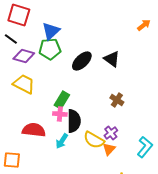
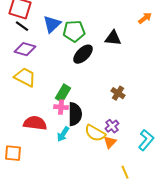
black line: (11, 39) -> (22, 26), moved
green pentagon: (50, 49) -> (74, 31), moved
black triangle: (112, 59) -> (113, 38), moved, turned -30

